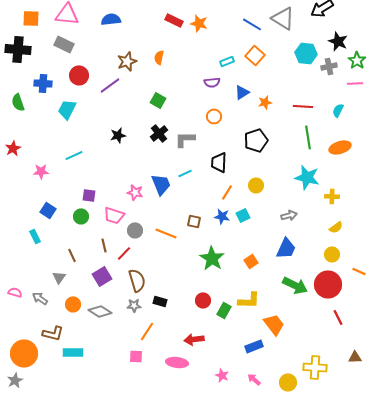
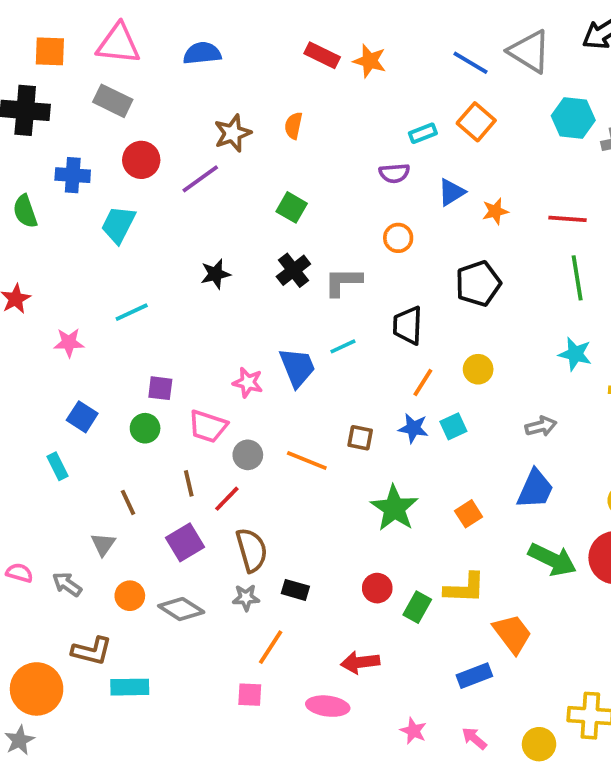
cyan star: (307, 177) -> (575, 354), size x0.7

